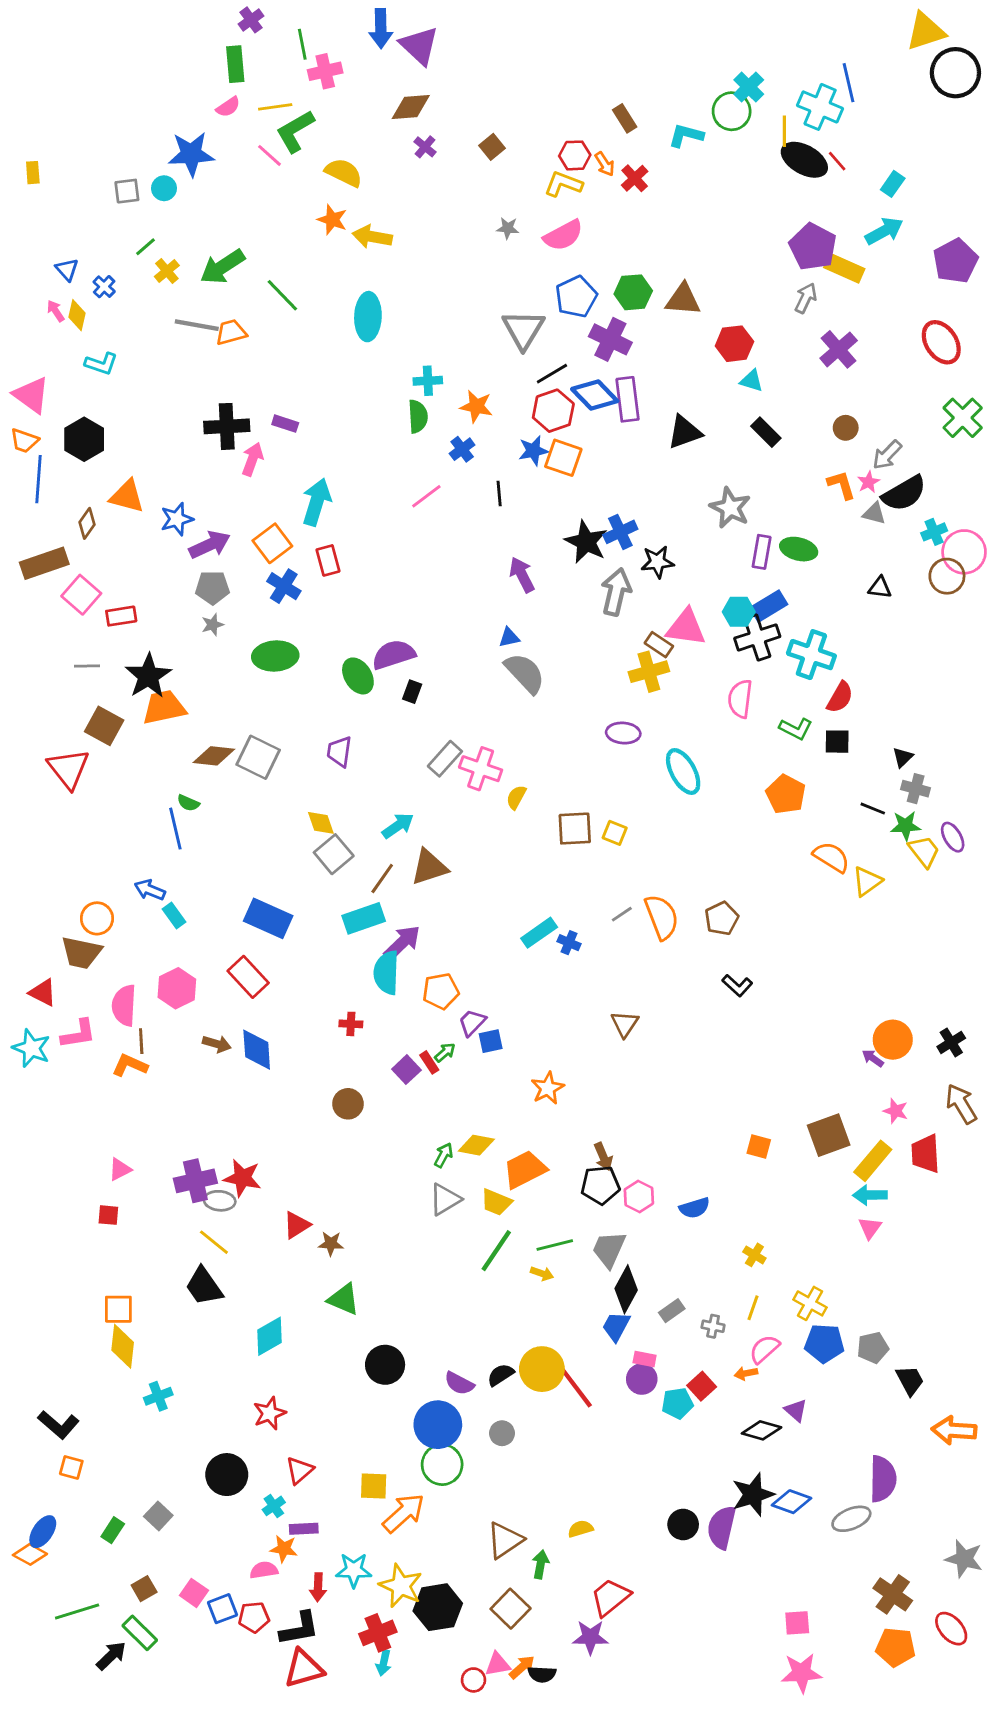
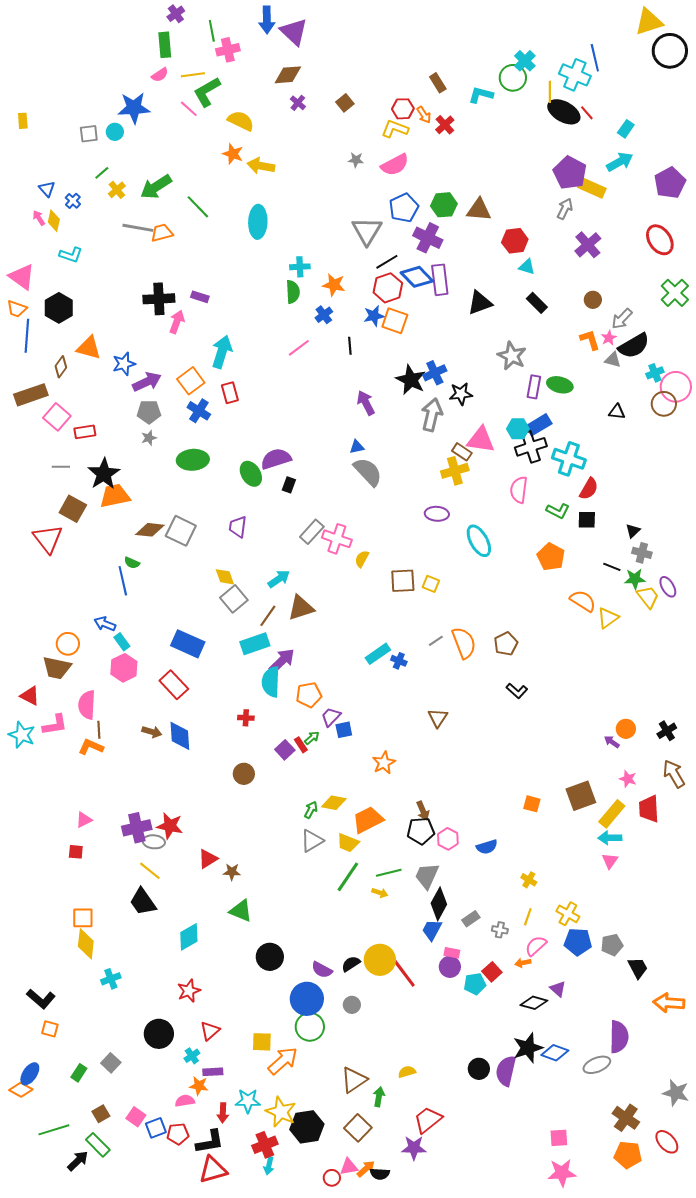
pink hexagon: (177, 988) -> (124, 668), moved
orange circle: (893, 1040) -> (626, 729), size x0.7

